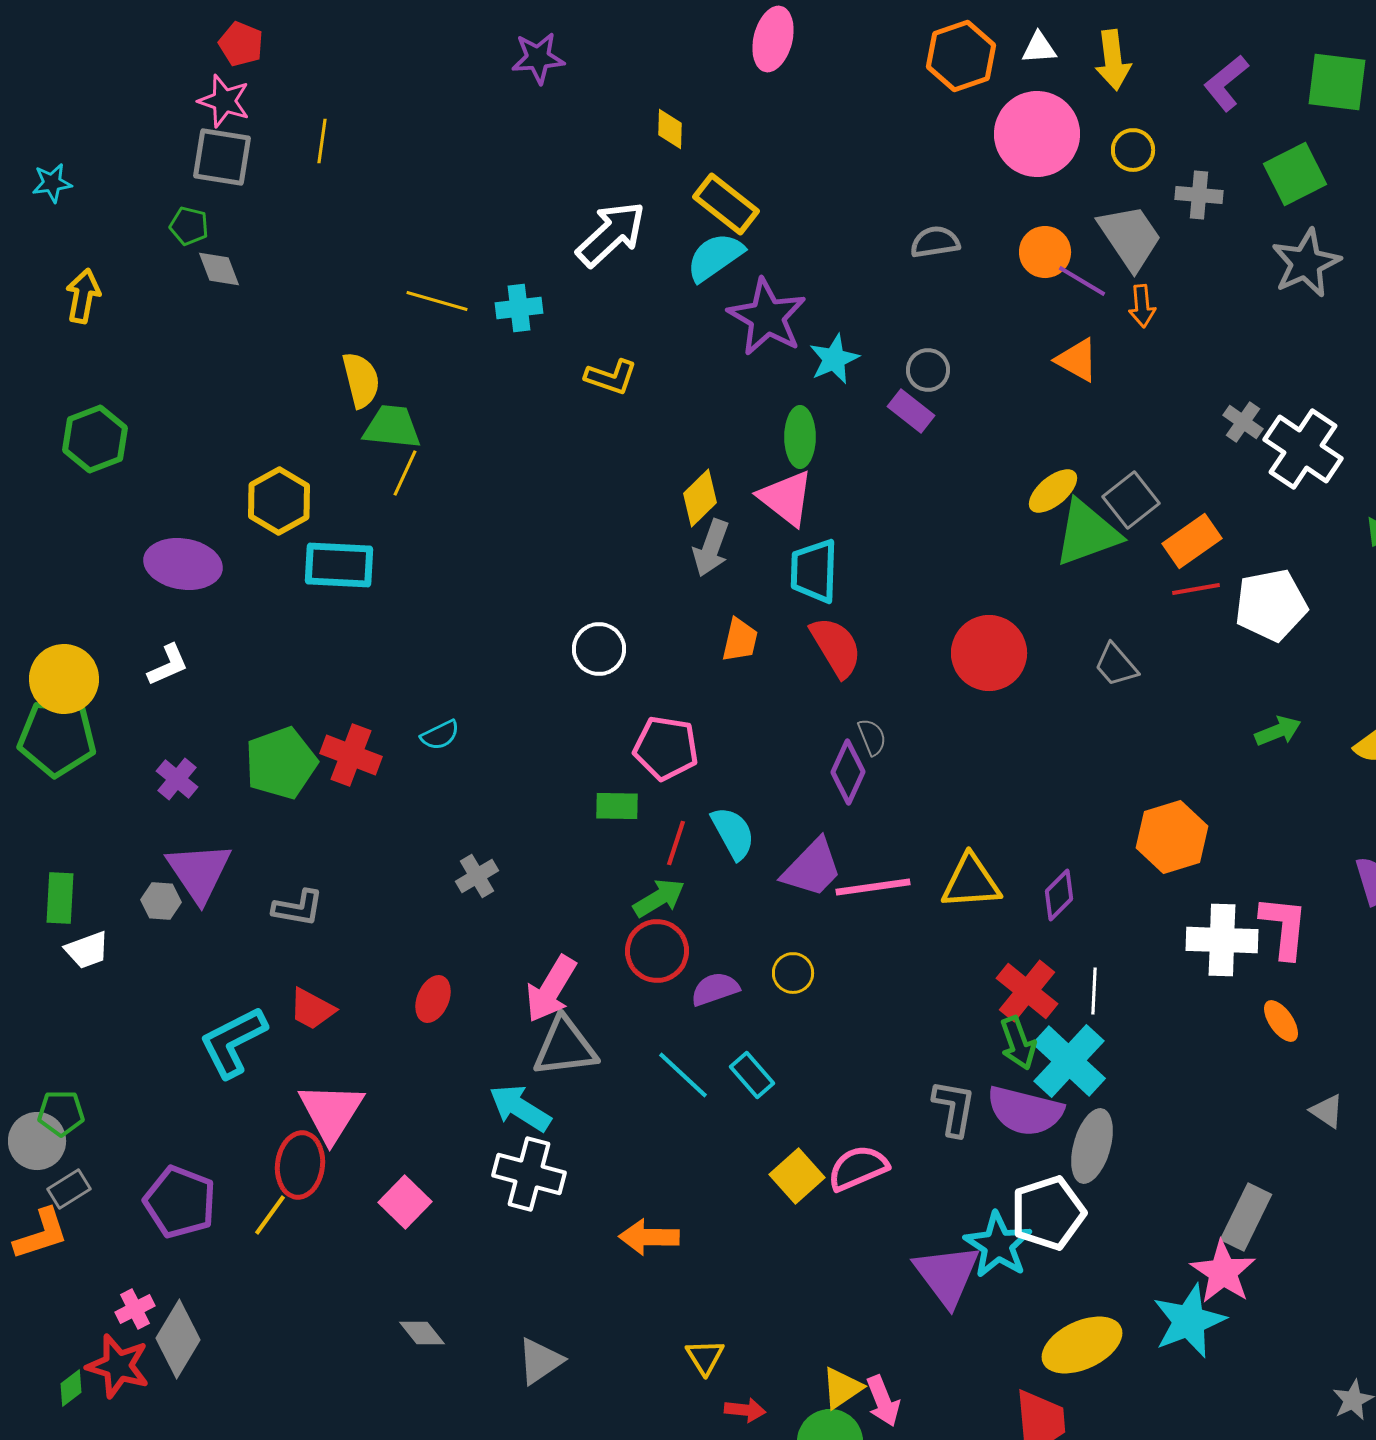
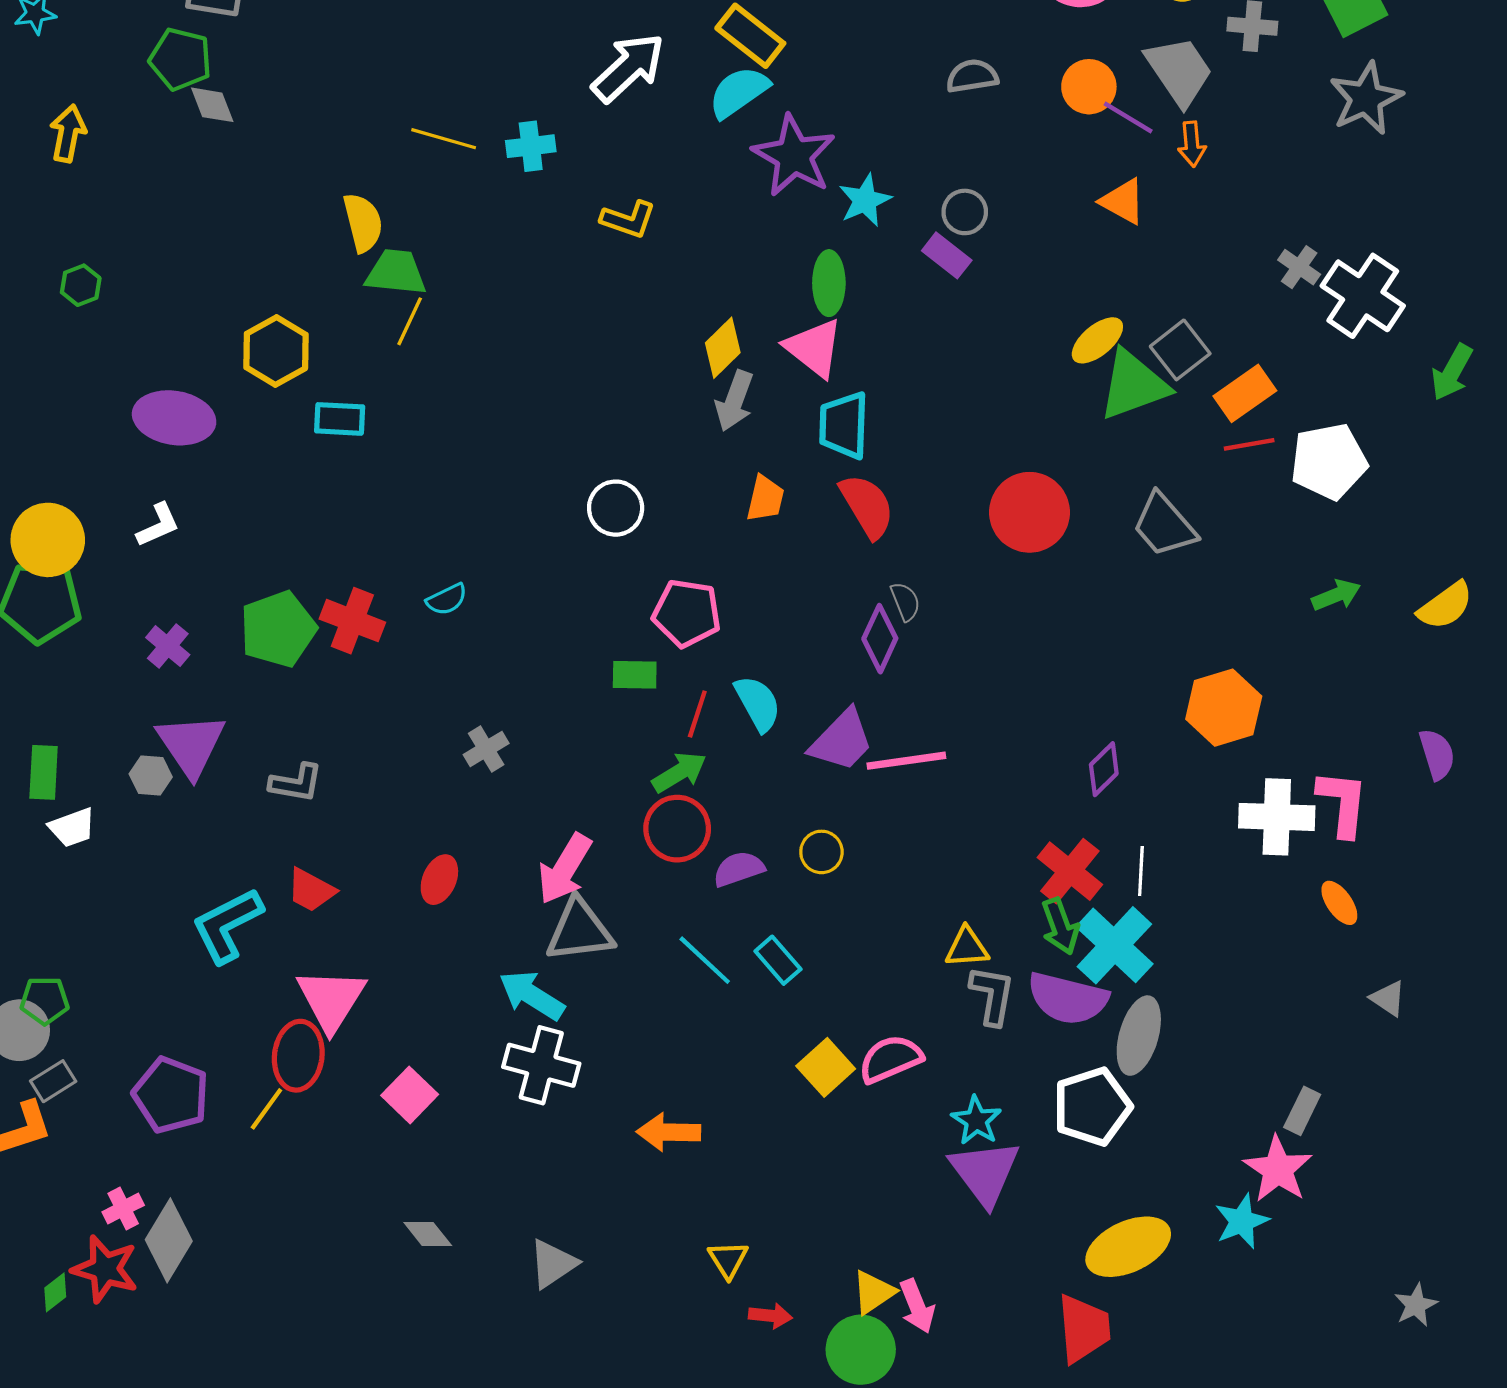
green pentagon: (189, 226) -> (180, 59), size x1.5
green hexagon: (95, 439) -> (81, 285), size x0.6
cyan rectangle: (339, 565) -> (340, 419), size x0.7
gray trapezoid: (1116, 665) -> (1164, 525), size x1.4
yellow triangle: (971, 882) -> (967, 947), moved, size x0.7
gray rectangle: (1246, 1217) -> (1302, 1111), size x0.7
cyan star: (998, 1245) -> (976, 1120), moved, size x0.7
cyan star: (1189, 1321) -> (1242, 1221), size x0.7

